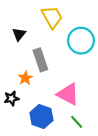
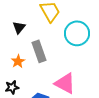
orange star: (25, 78) -> (18, 61), moved

